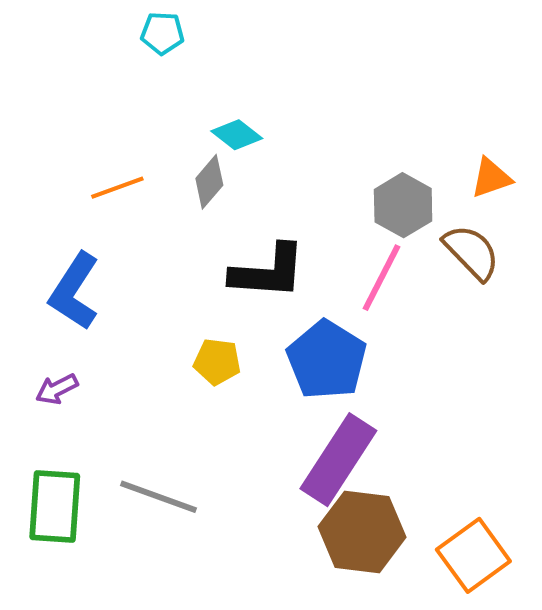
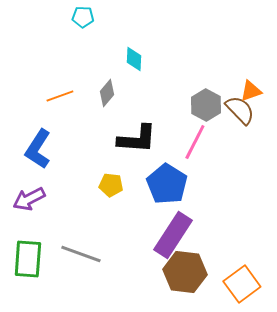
cyan diamond: (237, 135) -> (134, 59), moved, turned 55
brown semicircle: (471, 252) -> (240, 110), moved
purple arrow: (57, 389) -> (29, 199), size x1.5

